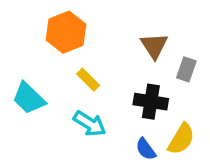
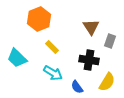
blue semicircle: (146, 149) -> (77, 87), moved

